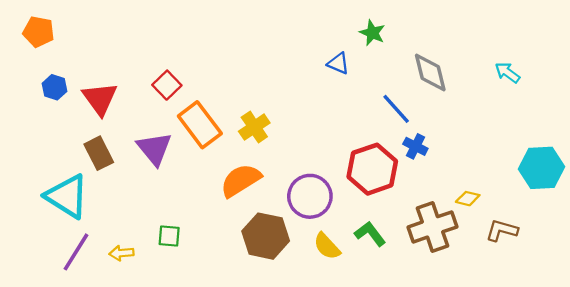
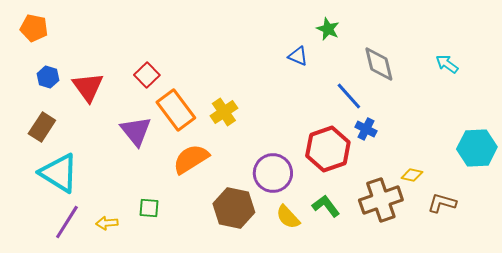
brown rectangle: (99, 153) -> (42, 127), moved, turned 60
orange semicircle: (241, 180) -> (191, 159), moved

